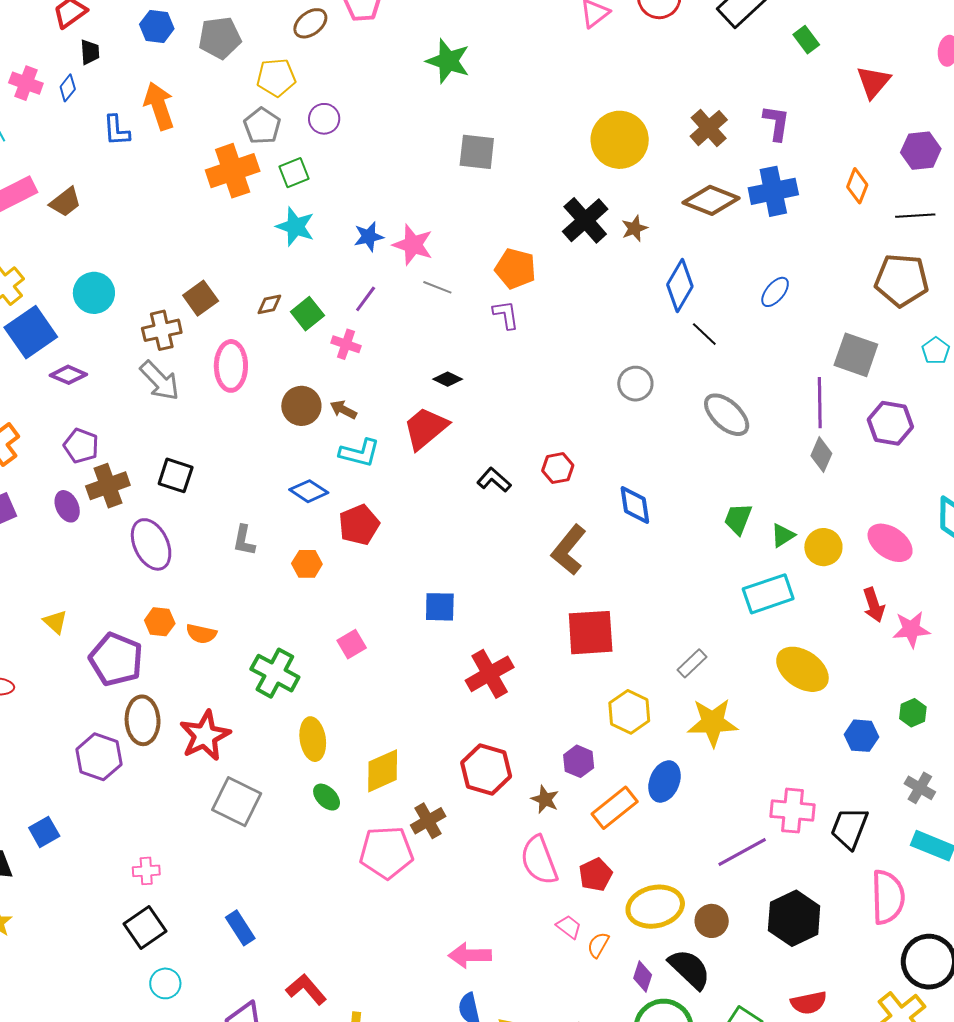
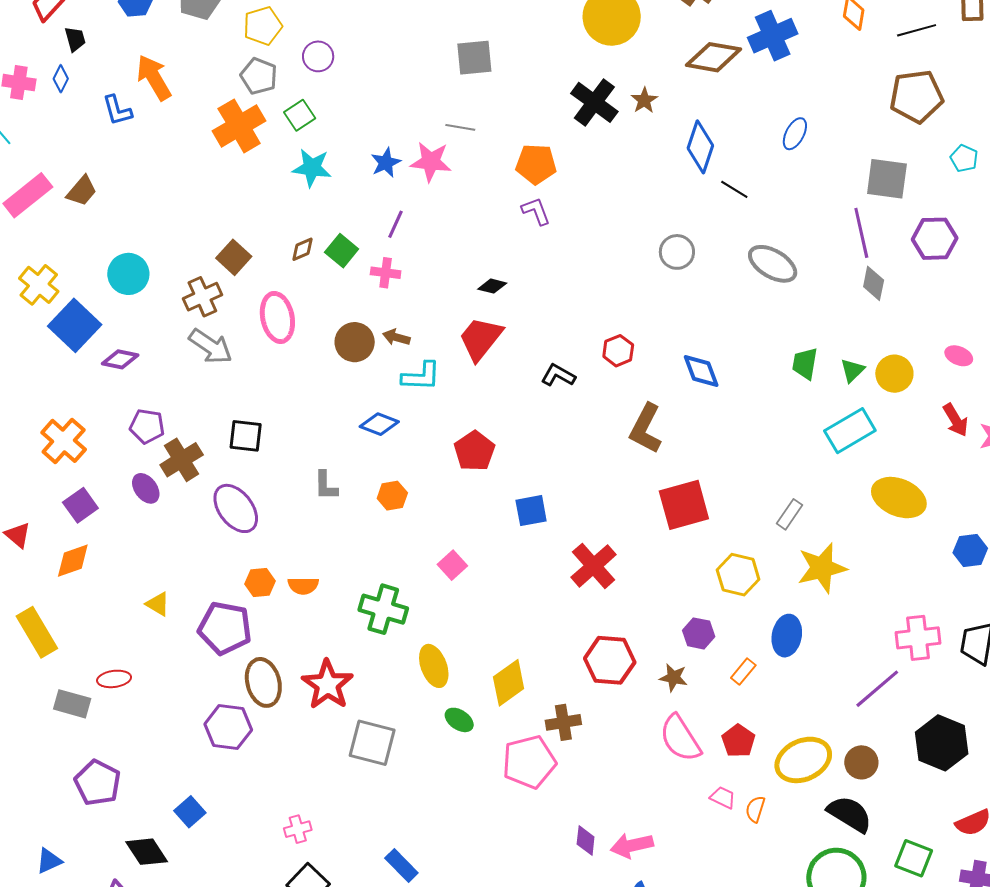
gray line: (437, 287) -> (460, 127), moved
red pentagon: (359, 525) -> (474, 451), moved
pink ellipse: (890, 543) -> (959, 356), size x0.6
orange rectangle: (615, 808) -> (743, 671), size x0.6
brown cross: (428, 821) -> (563, 722), turned 32
purple diamond: (643, 977) -> (586, 841), moved

